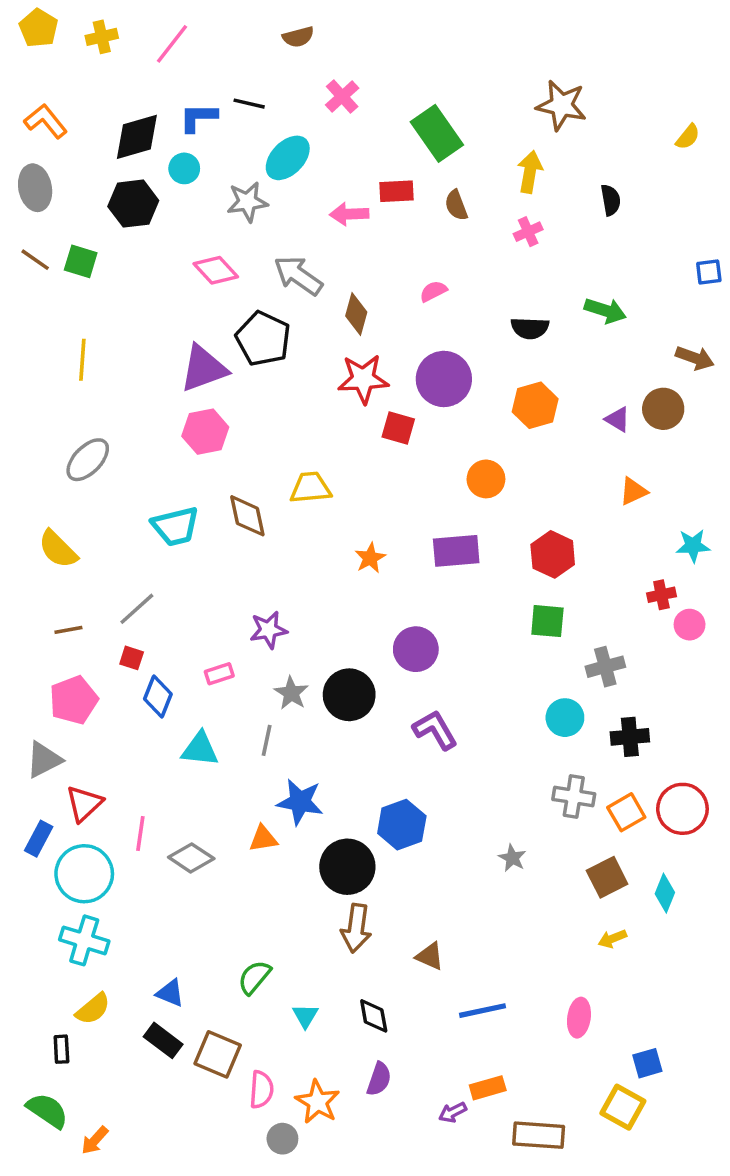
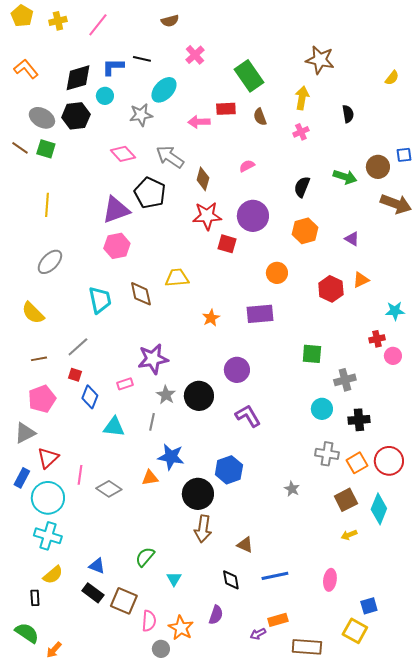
gray ellipse: (35, 188) -> (42, 118), moved, turned -50
black semicircle: (530, 328) -> (302, 187), turned 110
brown arrow: (695, 358) -> (396, 204), size x1.4
brown circle: (663, 409) -> (378, 167), moved
cyan trapezoid: (175, 526) -> (100, 300), turned -88
red hexagon: (553, 554) -> (331, 289), moved
purple star: (268, 630) -> (153, 359), size x1.4
cyan diamond: (665, 893) -> (379, 509), size x1.4
black diamond: (374, 1016) -> (231, 580), moved

